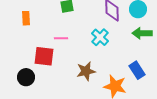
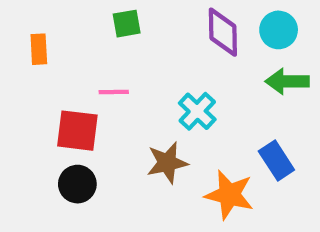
cyan cross: (100, 37) -> (197, 111), moved
black circle: (26, 77) -> (77, 184), moved

